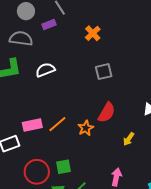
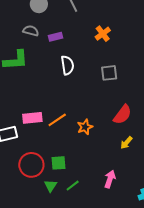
purple rectangle: (49, 24) -> (56, 37), moved
gray semicircle: (21, 39) -> (31, 31), size x0.7
white semicircle: (45, 70) -> (67, 65), moved, turned 96
red semicircle: (107, 112) -> (122, 114), moved

